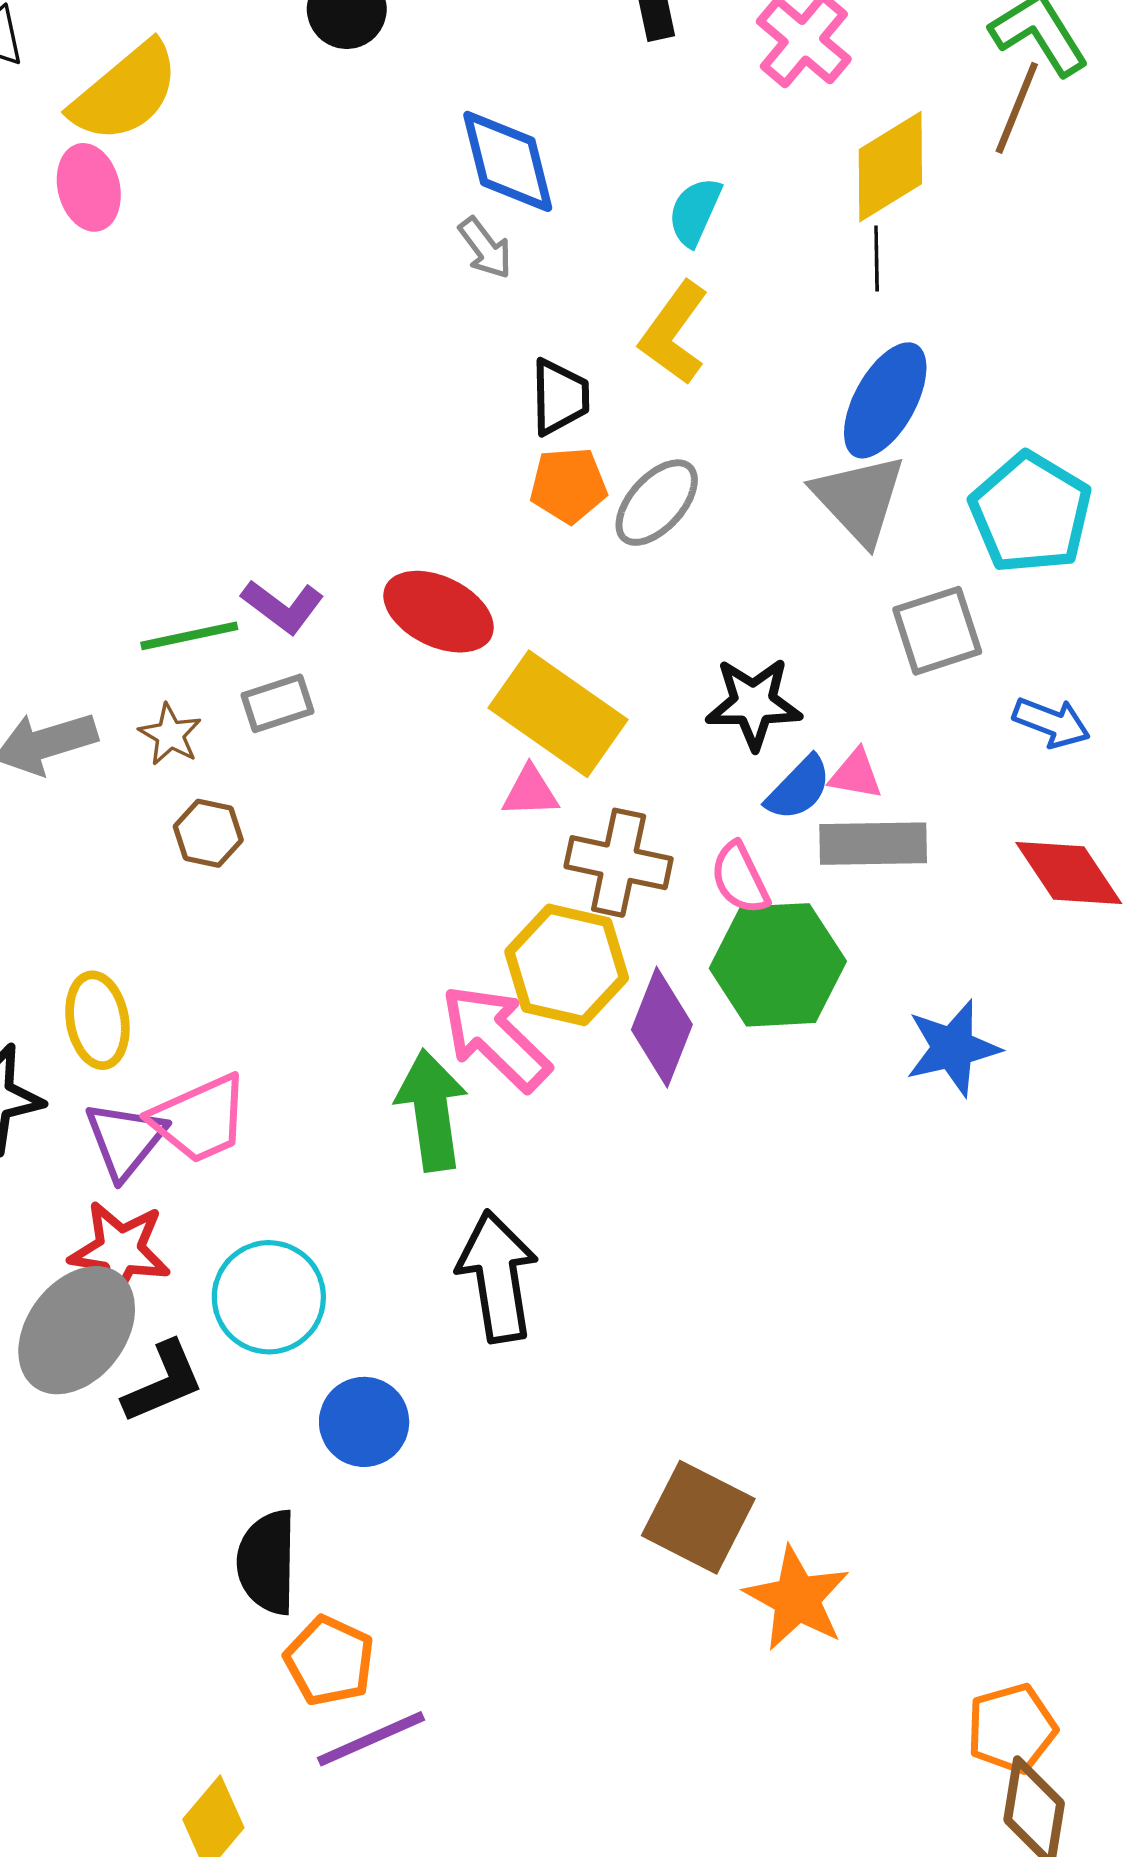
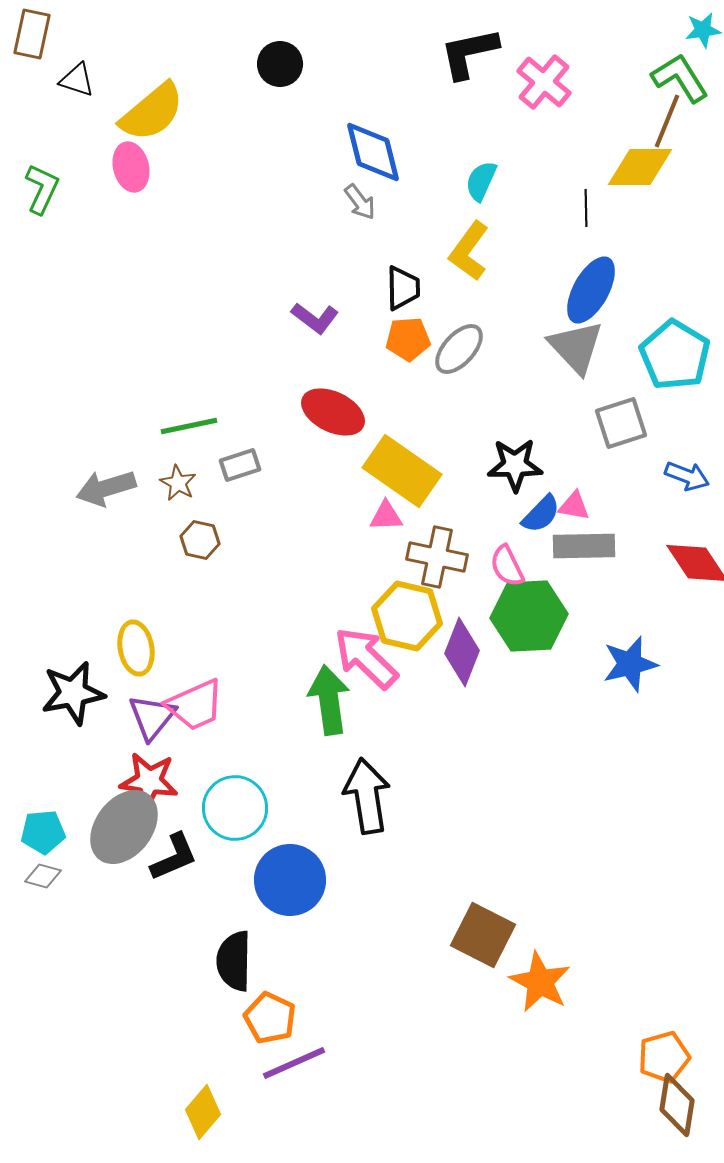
yellow diamond: (890, 167) -> (640, 167), moved, turned 32
purple L-shape: (283, 606) -> (315, 318), moved
blue circle: (364, 1422) -> (290, 880), size x1.4

